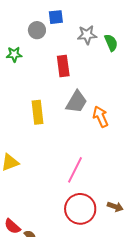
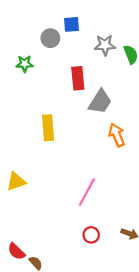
gray trapezoid: (76, 102) -> (100, 102), moved
red circle: (80, 209) -> (91, 235), size x0.5

